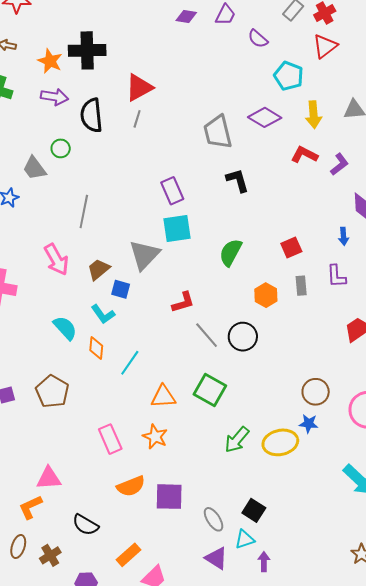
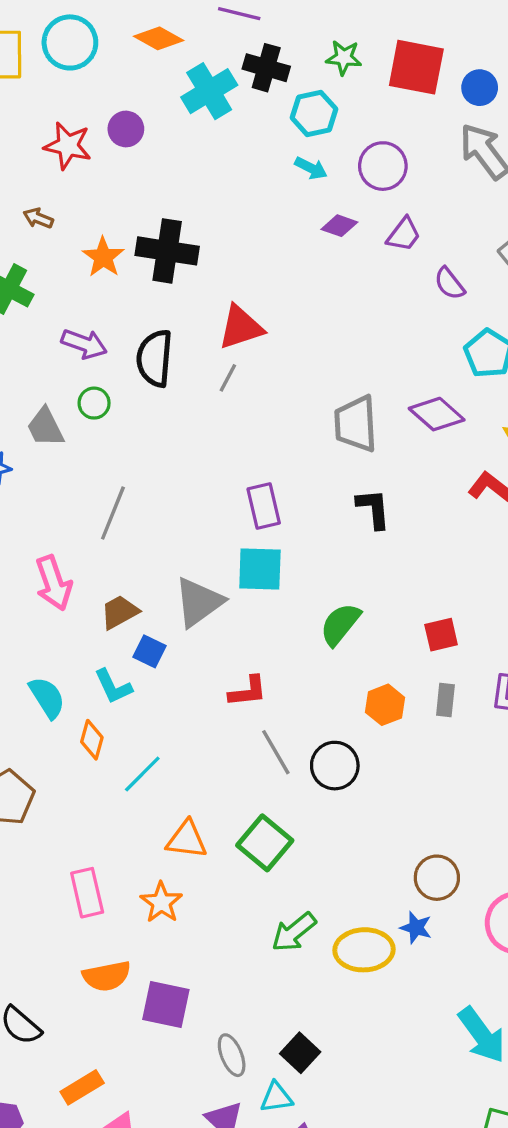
purple arrow: (55, 97) -> (84, 344), moved

